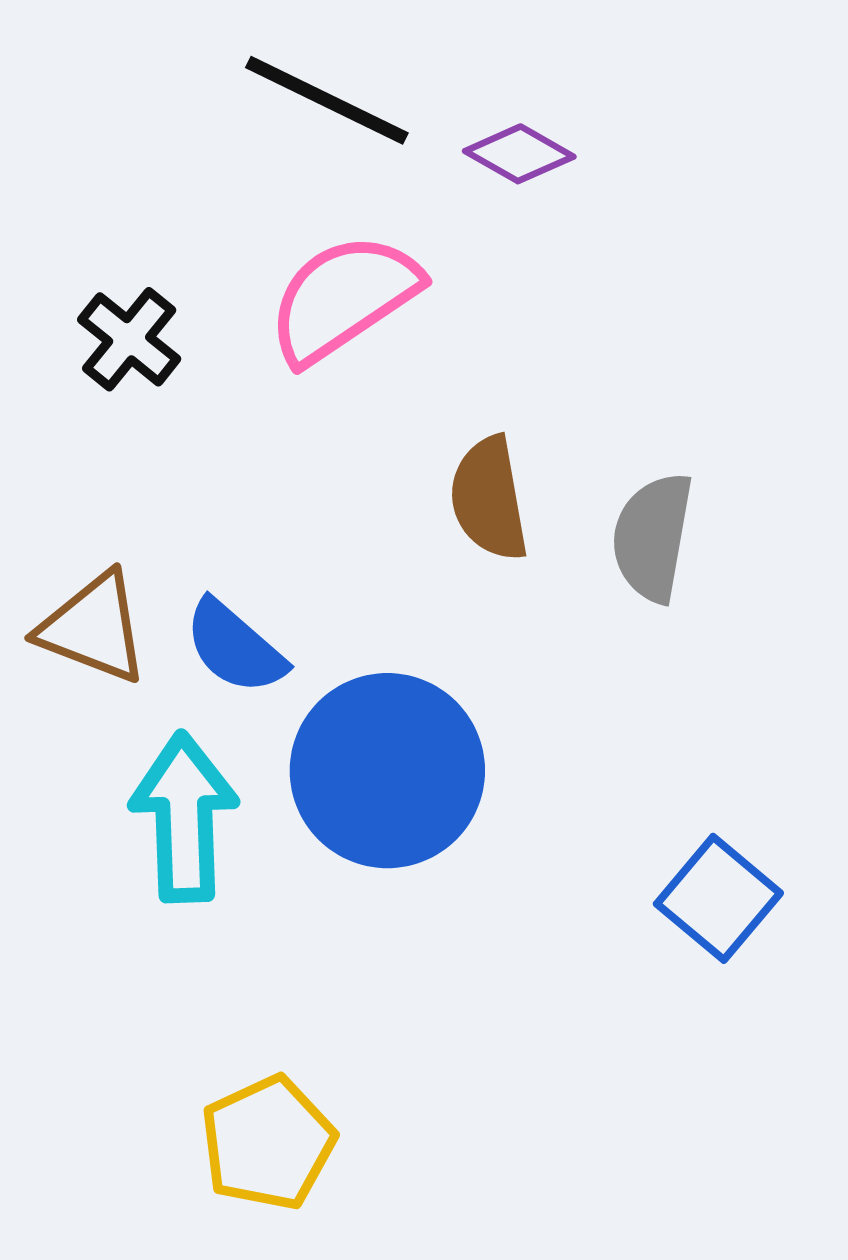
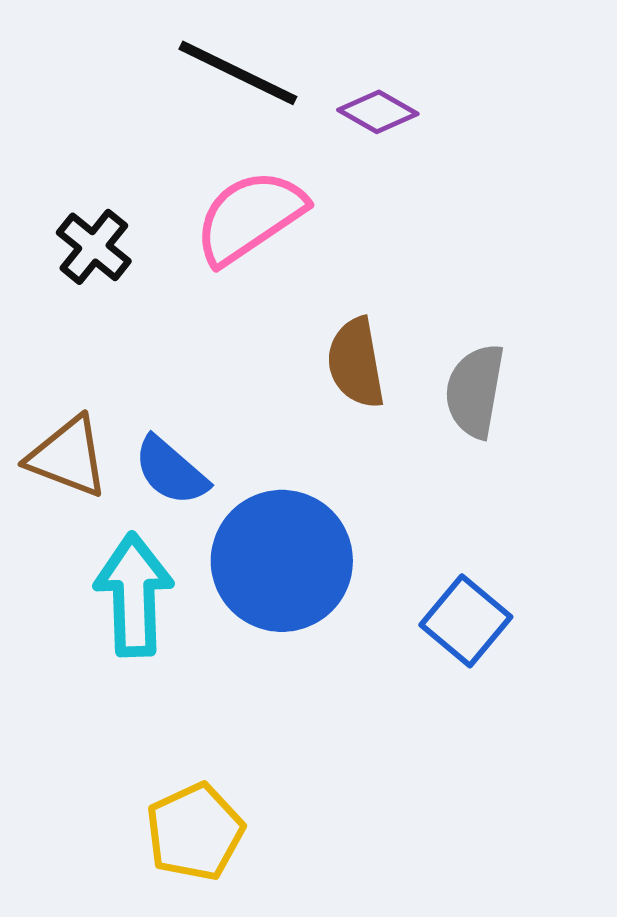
blue square: (718, 898) -> (466, 621), moved

